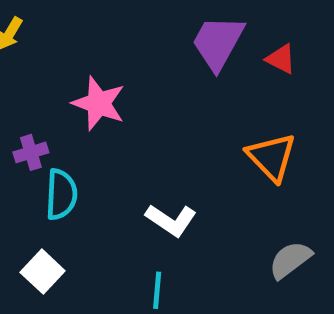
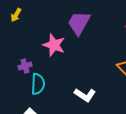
purple trapezoid: (218, 43) -> (79, 23), moved

